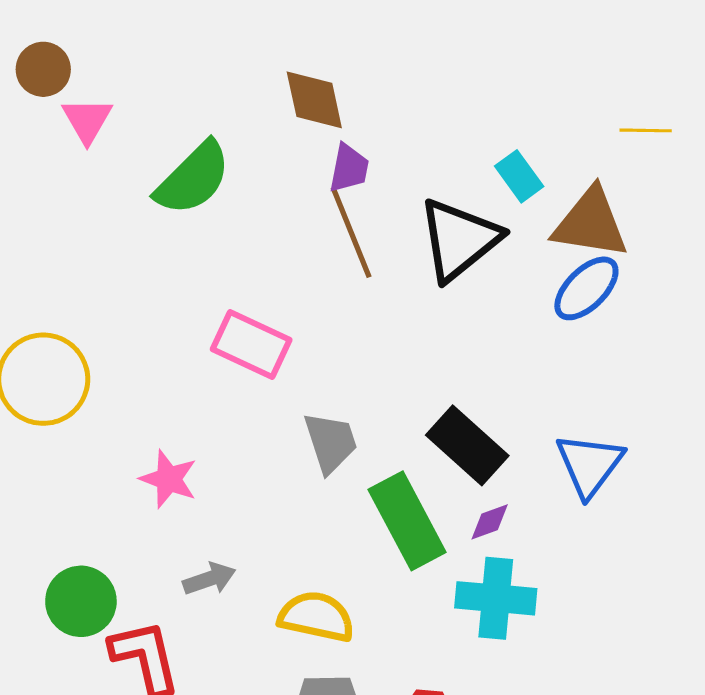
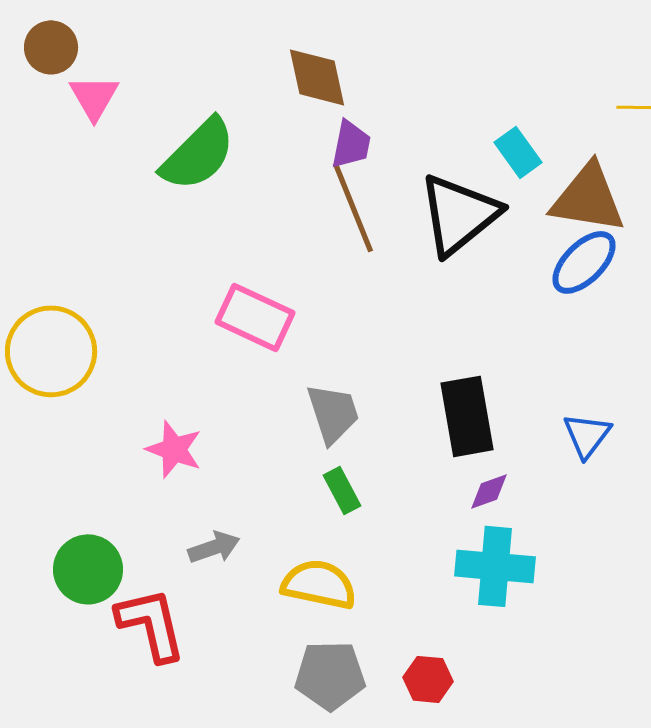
black rectangle: (467, 445) -> (467, 416), turned 38
blue triangle: (590, 465) -> (587, 435), size x0.7
green rectangle: (407, 521) -> (342, 490), moved, size x0.5

